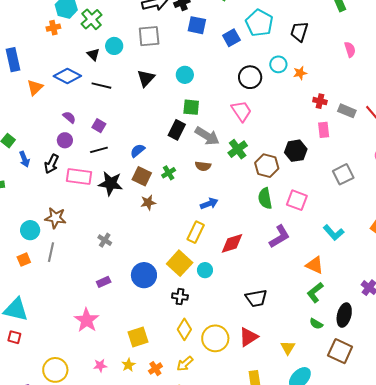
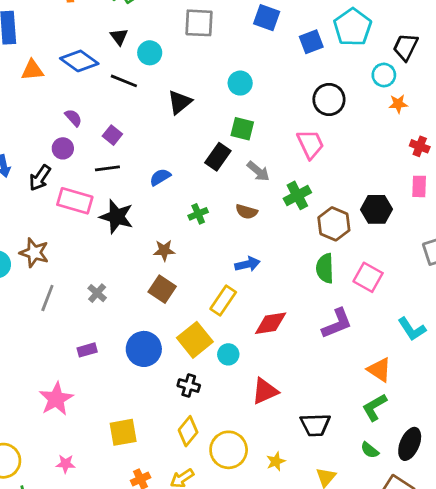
cyan circle: (114, 46) -> (150, 53), moved
cyan circle: (278, 64) -> (384, 75), moved
black triangle: (146, 78) -> (180, 102), moved
orange triangle: (35, 87) -> (32, 70), turned 30
gray arrow: (207, 136) -> (258, 171), size x0.7
brown square: (142, 176) -> (162, 289), moved
gray line: (51, 252) -> (47, 298), moved
black trapezoid: (256, 298) -> (315, 425), moved
red triangle: (248, 337) -> (265, 391), moved
yellow star: (128, 365) -> (276, 461), moved

